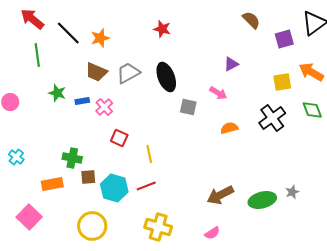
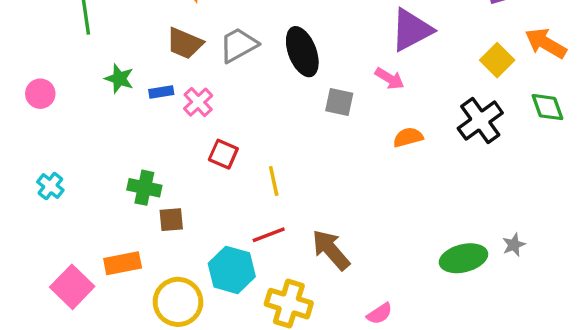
purple triangle: (231, 64) -> (411, 30), size x1.8
yellow square: (282, 82) -> (497, 60), turned -36
orange rectangle: (52, 184) -> (123, 263), moved
cyan hexagon: (114, 188) -> (232, 270), moved
brown arrow: (220, 195) -> (331, 250), moved, turned 76

